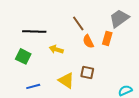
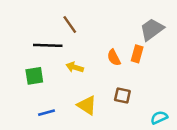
brown line: (78, 23) -> (70, 24), moved
green square: (23, 56) -> (34, 76), turned -35
brown square: (87, 72) -> (122, 95), moved

